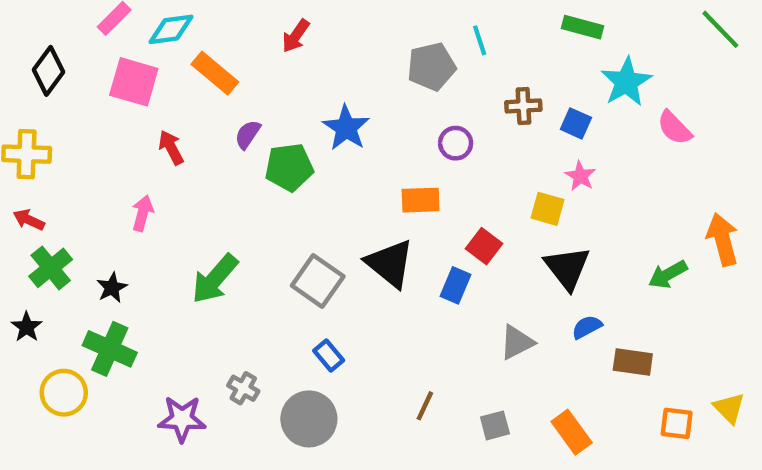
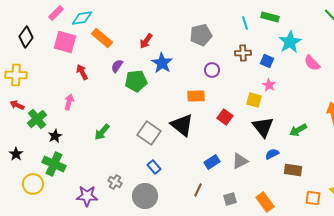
red arrow: (296, 36) -> (146, 41), moved
cyan line: (480, 40) -> (245, 23), moved
green cross: (51, 268) -> (37, 119), moved
green arrow: (668, 274) -> (298, 130), moved
green arrow: (215, 279) -> (102, 132), size x0.7
blue rectangle: (456, 285) -> (212, 162), moved, turned 35

